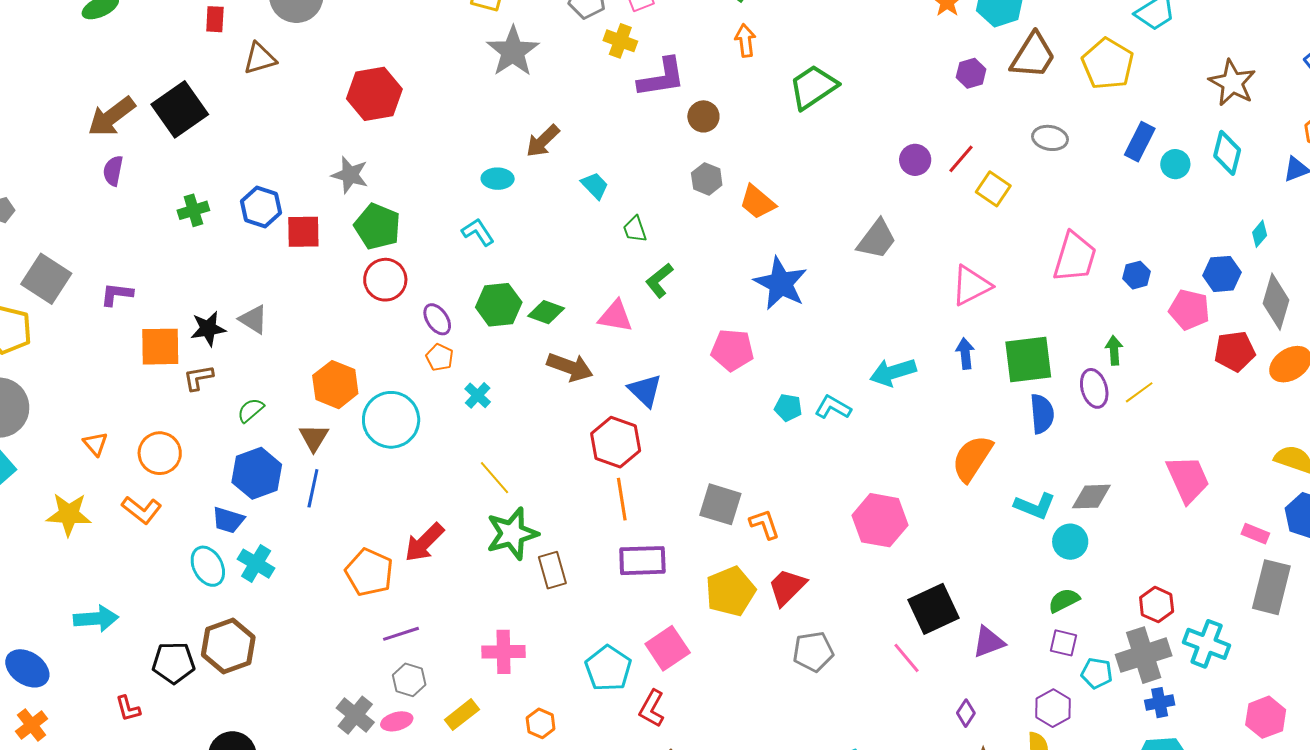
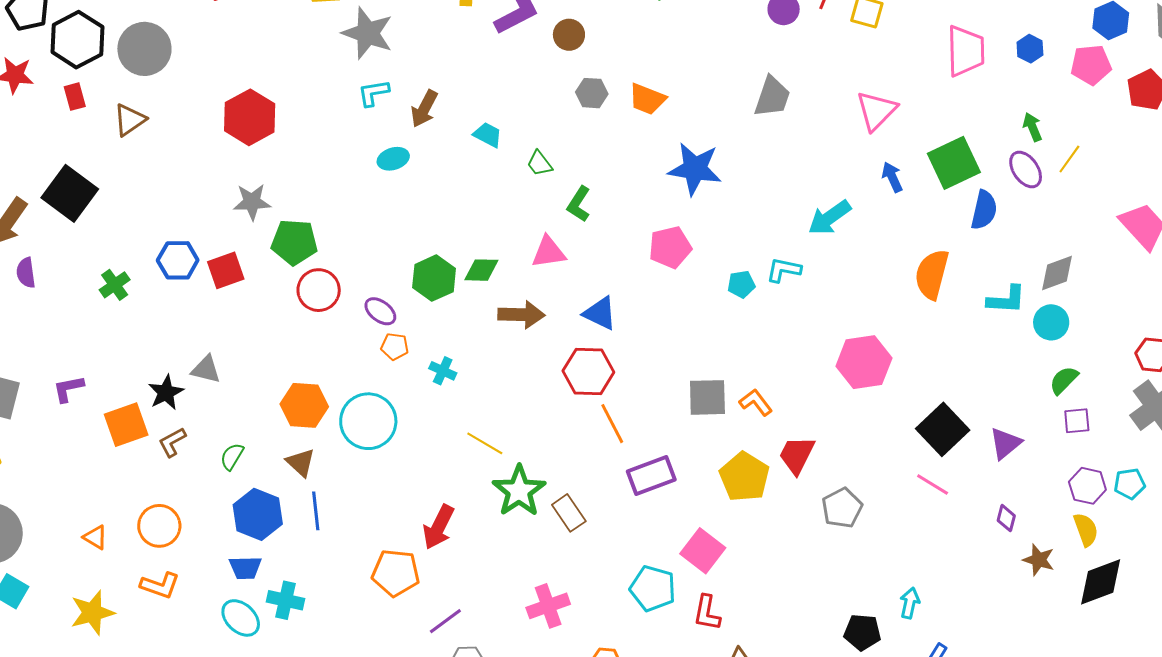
cyan L-shape: (478, 232) -> (373, 93), moved, turned -48
blue semicircle: (1042, 414) -> (984, 210), turned 36
cyan pentagon: (1097, 673) -> (1130, 484), moved

